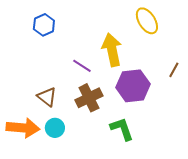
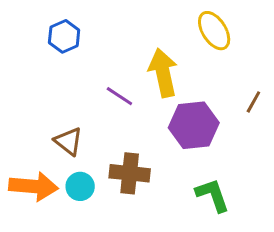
brown cross: (89, 98) -> (130, 173), moved, turned 32
green L-shape: (122, 129) -> (213, 195), moved

